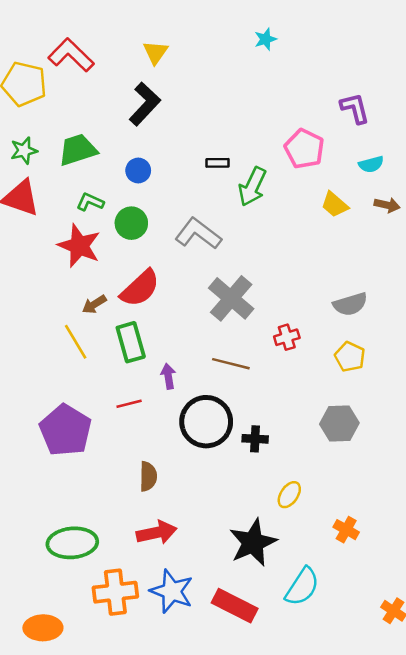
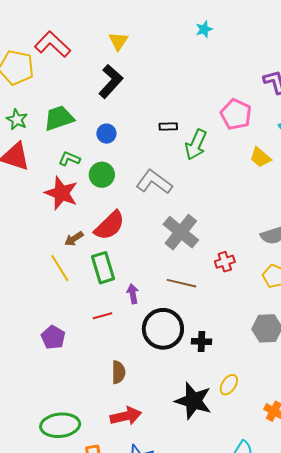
green star: (24, 151) -> (17, 120), turned -30
purple pentagon: (65, 430) -> (53, 337), size x0.6
black star: (253, 543) -> (193, 401), moved, turned -30

